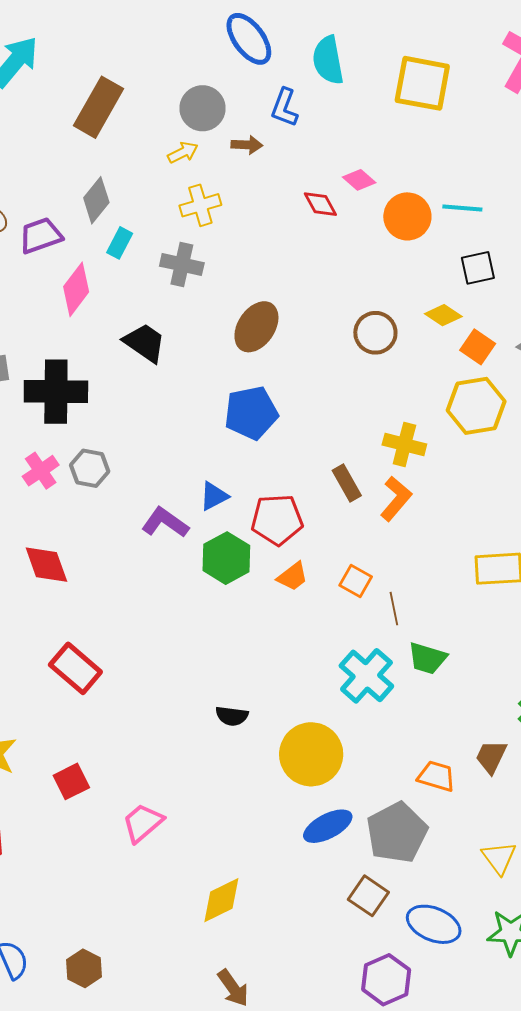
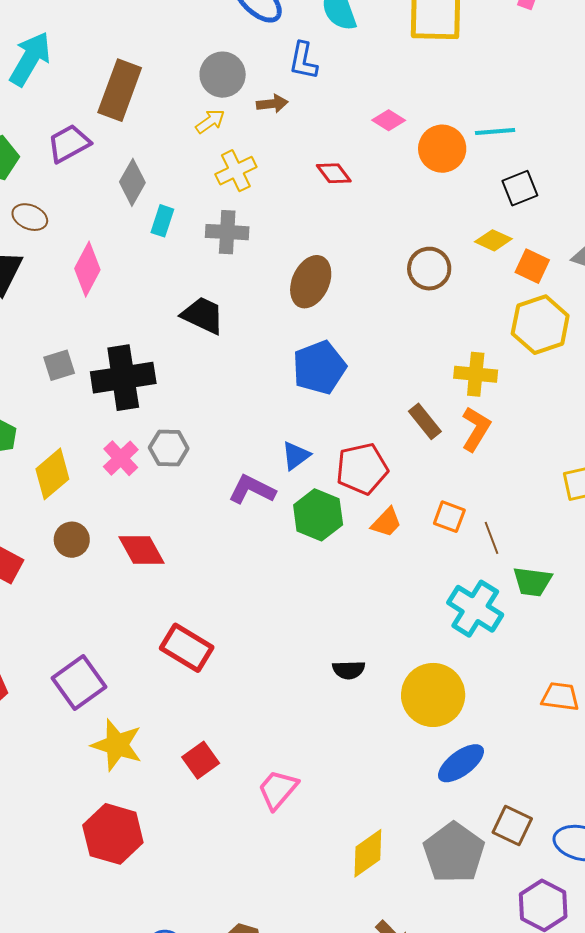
red diamond: (320, 204) -> (334, 173), moved
purple trapezoid: (41, 236) -> (69, 143), moved
pink diamond: (76, 289) -> (87, 269), moved
gray pentagon: (397, 833) -> (454, 853), moved

